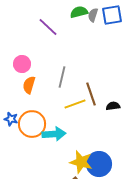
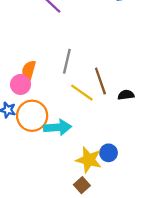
pink circle: (22, 64) -> (21, 84), moved
yellow line: (75, 104) -> (82, 93), turned 55
blue circle: (99, 164) -> (109, 153), moved, size x0.6

